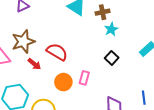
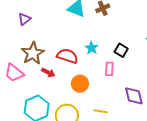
cyan star: (111, 29) -> (92, 48), moved
pink rectangle: (84, 78) -> (109, 69), moved

